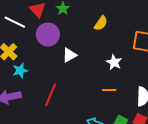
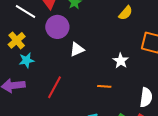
yellow semicircle: (101, 23) -> (126, 13), moved
orange line: (109, 90) -> (104, 86), moved

